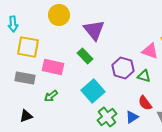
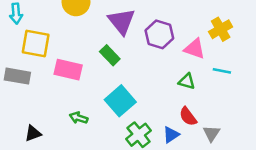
purple hexagon: (123, 68) -> (159, 34), moved
gray rectangle: (25, 78) -> (17, 76), moved
green arrow: (51, 96) -> (79, 118), moved, turned 56

